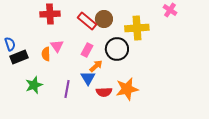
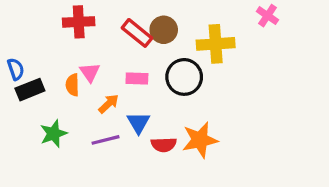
pink rectangle: (87, 50) -> (137, 79), turned 64
orange arrow: (96, 66) -> (109, 104), moved
purple line: (67, 89) -> (105, 140), turned 66

